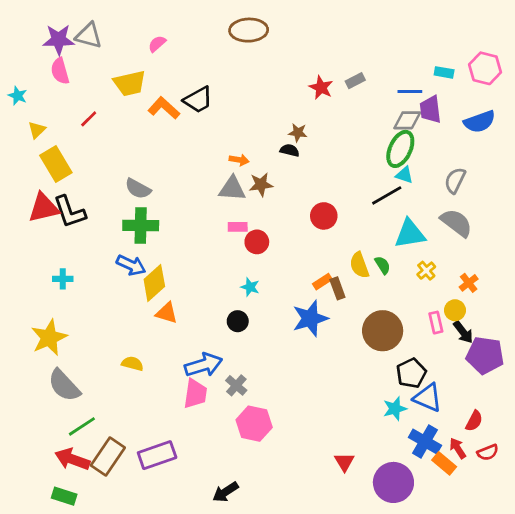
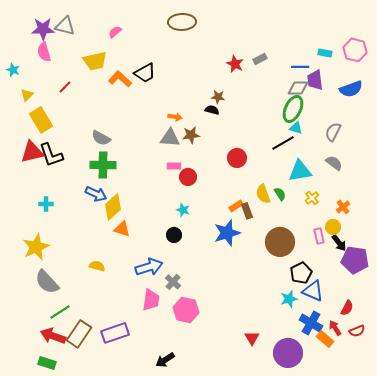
gray semicircle: (456, 223) -> (334, 163), size x0.7
pink trapezoid: (195, 394) -> (151, 300), moved

